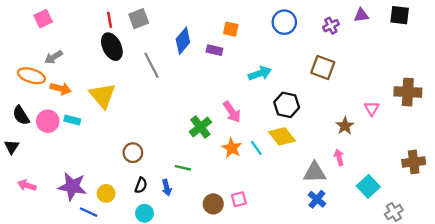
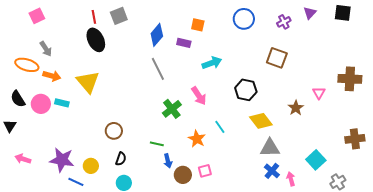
purple triangle: (361, 15) -> (310, 13), turned -40
gray arrow: (54, 57) -> (46, 49), turned -91
gray line: (151, 65) -> (158, 69), moved
cyan arrow: (260, 73) -> (212, 63), moved
yellow diamond: (282, 136) -> (261, 121), moved
orange star: (232, 148) -> (197, 139), moved
pink arrow: (339, 157) -> (291, 179), moved
blue arrow: (167, 188) -> (168, 161), moved

